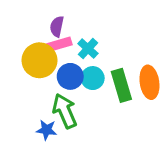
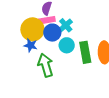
blue circle: (70, 76) -> (52, 33), moved
blue star: (46, 130) -> (31, 45), moved

